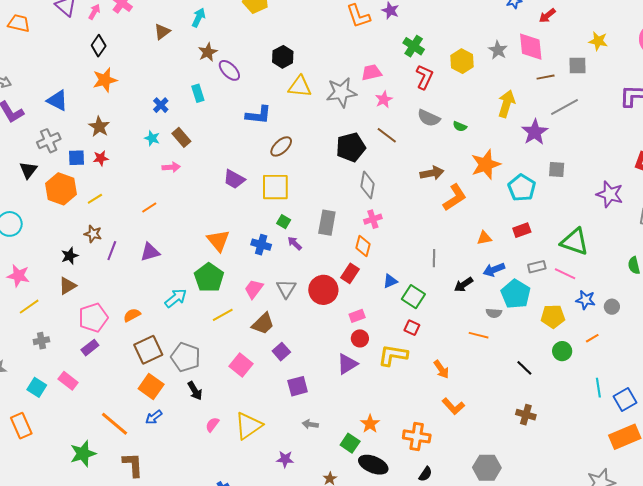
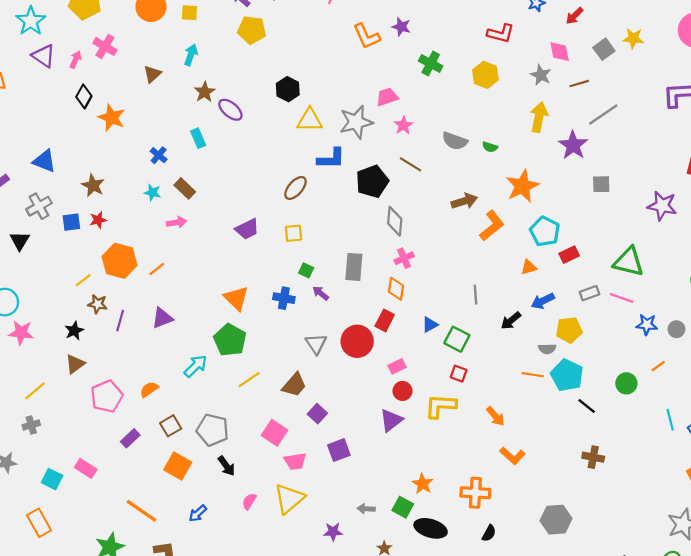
pink diamond: (531, 47) -> (560, 52), size x0.7
gray star: (498, 50) -> (541, 75), moved
gray square: (578, 65) -> (604, 49), moved, turned -30
red L-shape: (424, 77) -> (501, 33), moved, turned 85
orange star: (105, 80) -> (112, 118), moved, turned -30
blue L-shape: (258, 115) -> (331, 159), moved
purple trapezoid: (234, 179) -> (247, 229), turned -50
yellow square: (275, 187) -> (293, 233), size x0.6
cyan pentagon: (522, 188) -> (545, 231), moved
orange hexagon: (61, 189) -> (120, 261), moved
yellow line: (95, 199) -> (83, 280), moved
pink star: (18, 276) -> (21, 333), moved
pink trapezoid: (254, 289) -> (295, 461), moved, turned -130
cyan pentagon: (516, 294) -> (567, 375), moved
yellow pentagon: (553, 316) -> (569, 330), moved
gray cross: (41, 341) -> (31, 425), moved
purple rectangle: (90, 348) -> (130, 438), moved
brown square: (148, 350) -> (171, 426), size x0.7
blue arrow: (154, 417) -> (198, 513), moved
gray arrow: (310, 424) -> (366, 509), moved

